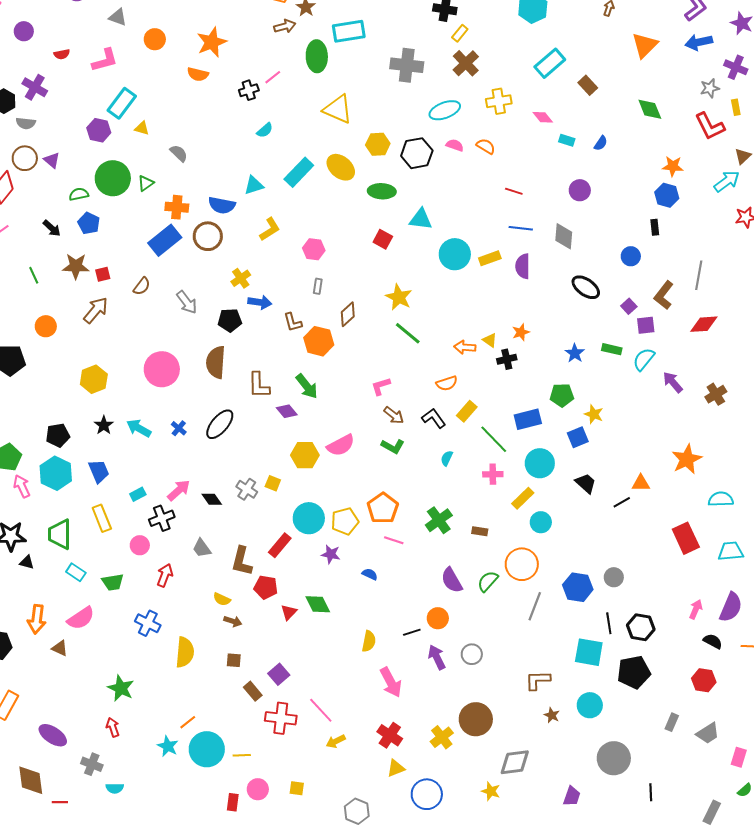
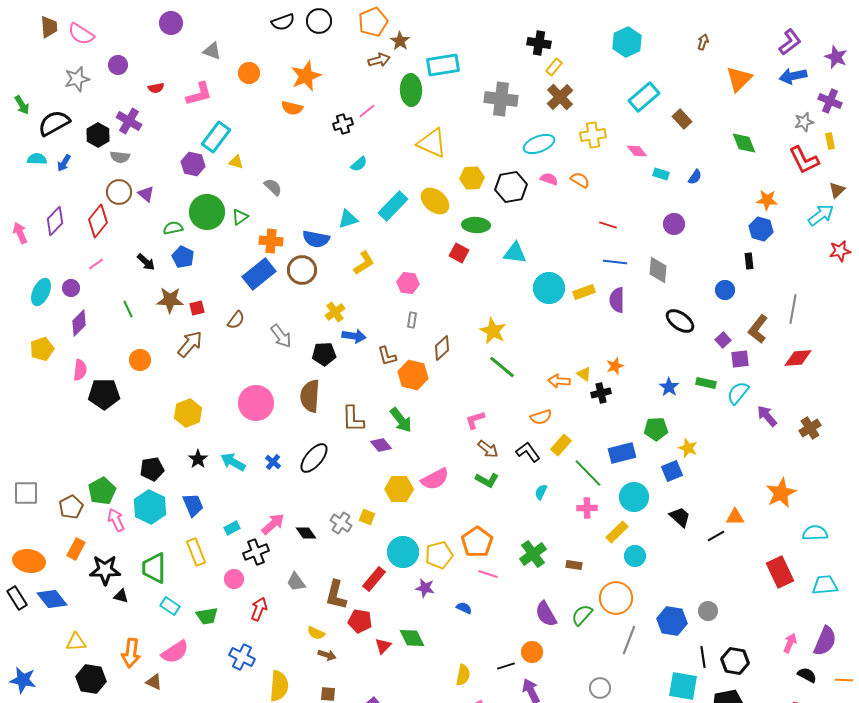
red square: (383, 239) -> (459, 253), moved
gray circle: (472, 654) -> (600, 688), moved

